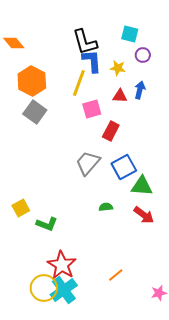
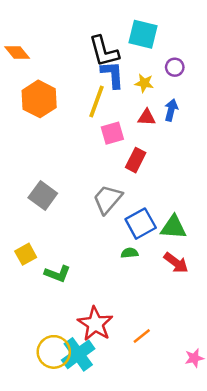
cyan square: (130, 34) -> (143, 34), moved, size x1.4
gray square: (35, 112) -> (43, 196), moved
blue square: (124, 167) -> (141, 224), moved
red star: (62, 265) -> (95, 324), moved

